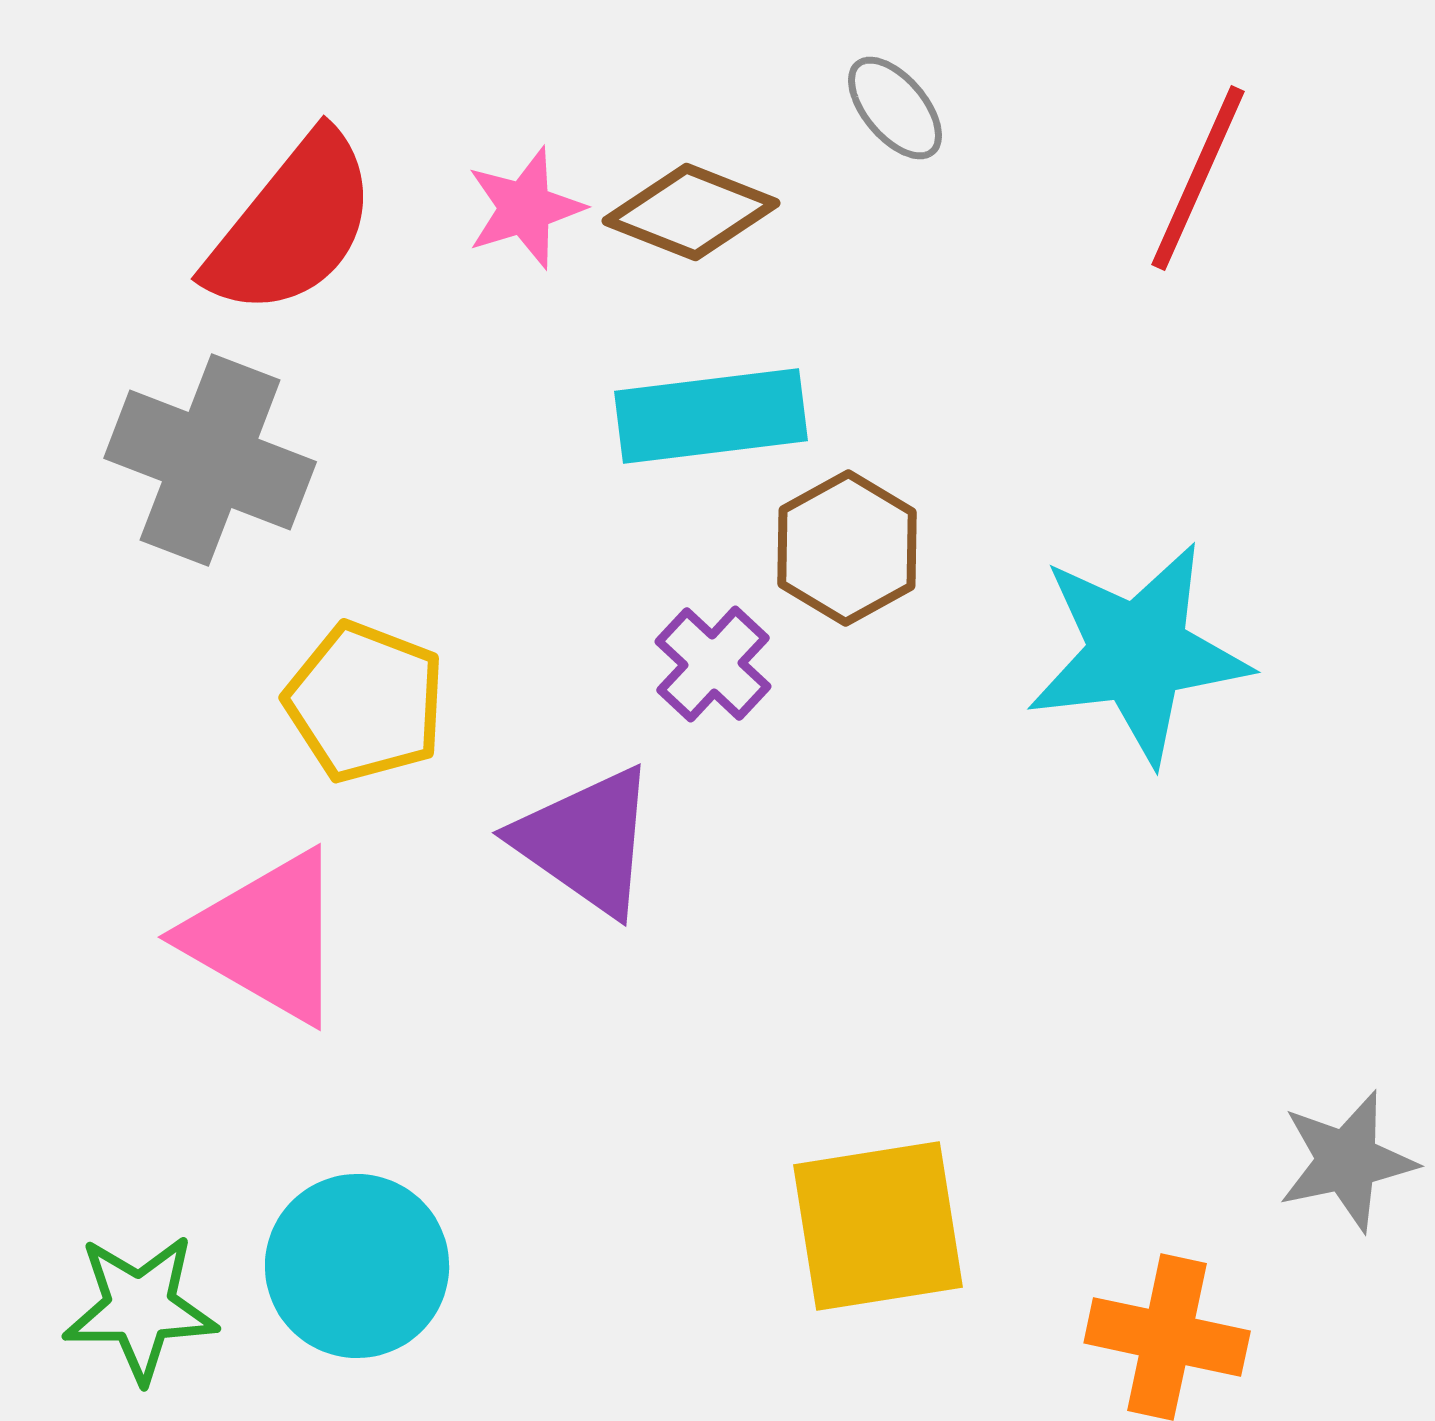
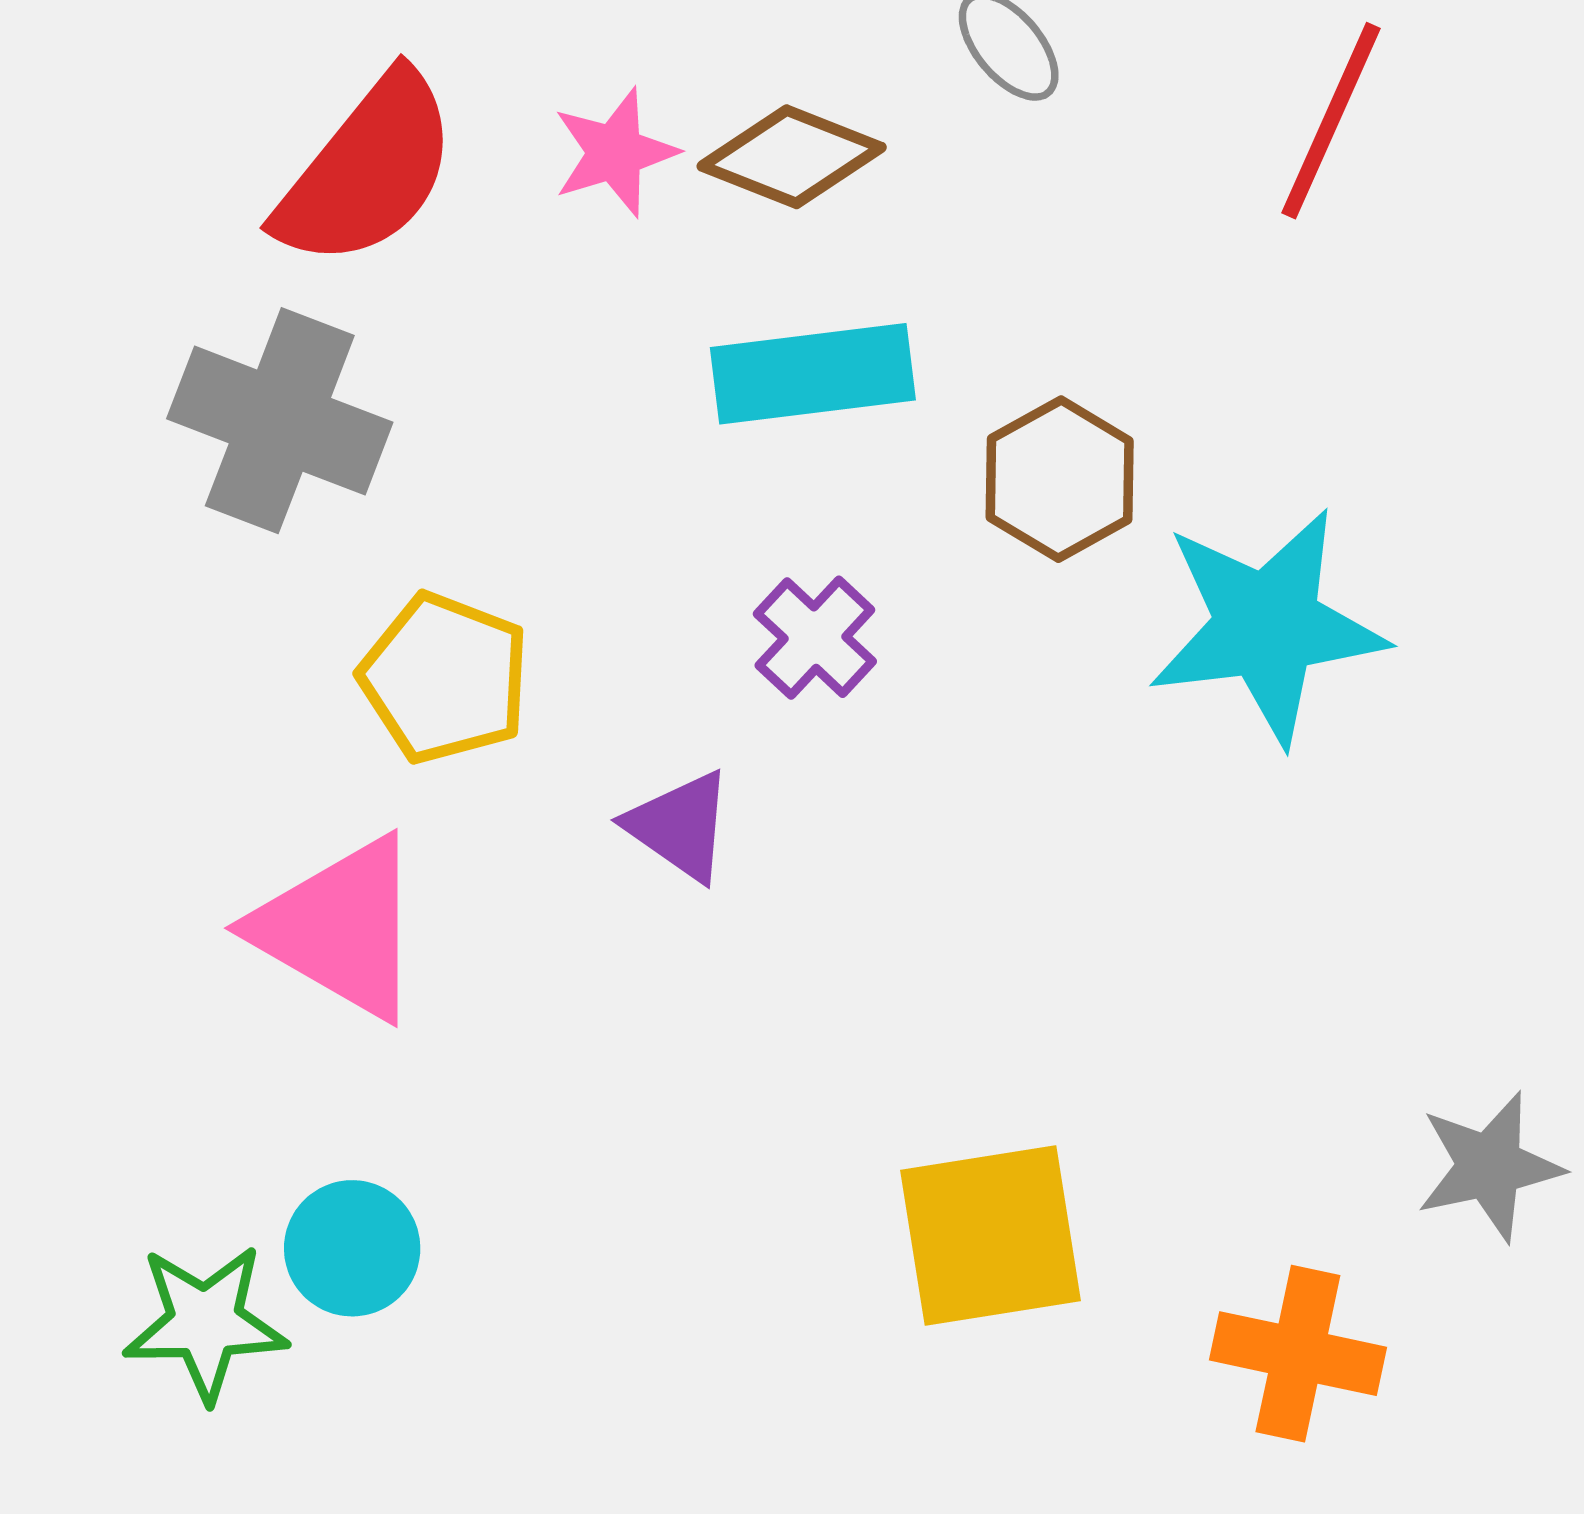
brown hexagon: (847, 548) -> (1060, 479), moved
purple triangle: (586, 841) -> (680, 826), size x0.7
cyan circle: (357, 1266) -> (352, 1248), moved, size x0.7

